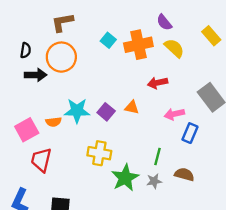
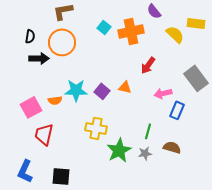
yellow rectangle: (211, 36) -> (196, 23), turned -42
yellow semicircle: (174, 48) -> (175, 34), moved
red arrow: (158, 83) -> (148, 65), turned -42

